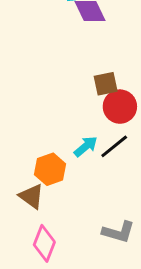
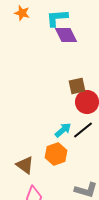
orange hexagon: (50, 169) -> (56, 154), moved

